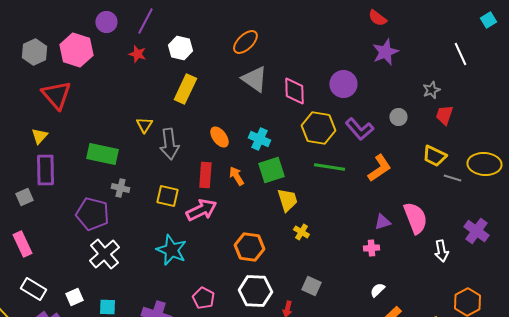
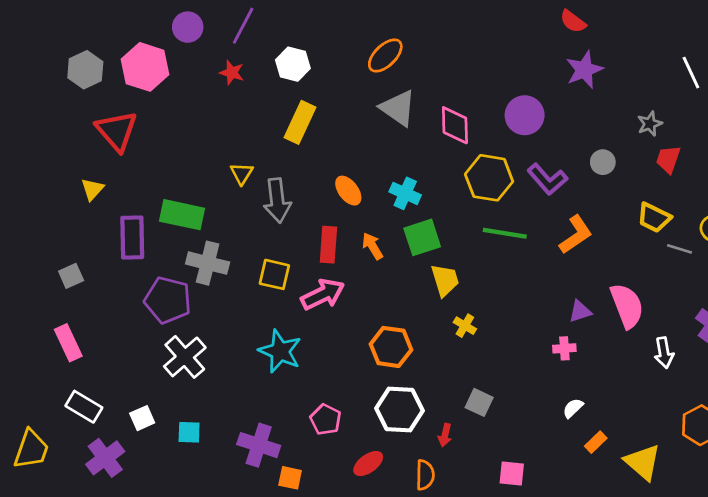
purple rectangle: (45, 170) -> (132, 237), moved
gray cross: (120, 188) -> (208, 263), size x1.6

